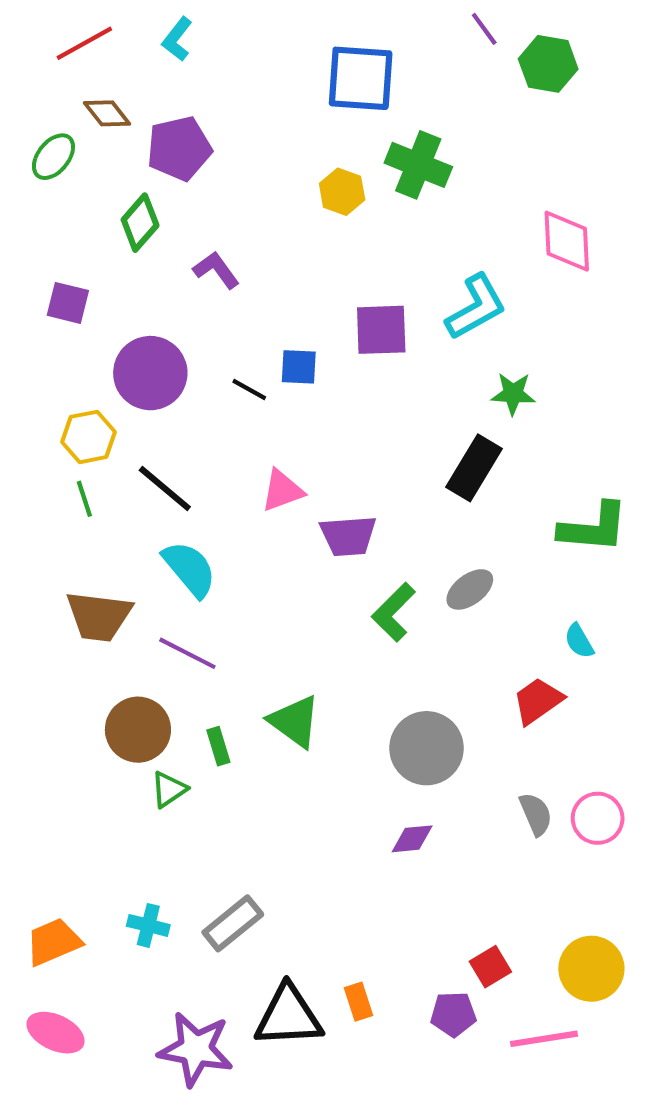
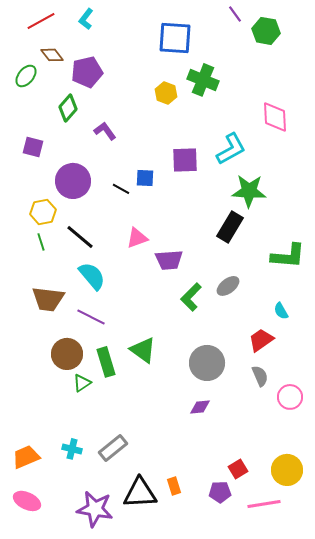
green star: (513, 394) -> (249, 191), size x1.6
green rectangle: (218, 746) -> (106, 362), size x1.6
gray semicircle: (536, 814) -> (260, 376), moved

